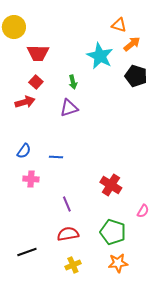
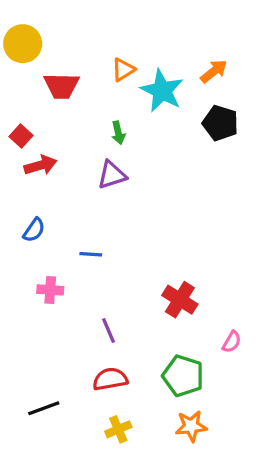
orange triangle: (119, 25) -> (123, 70), moved, turned -49
red square: (36, 82) -> (21, 136), moved
blue semicircle: (24, 151) -> (34, 230), moved

